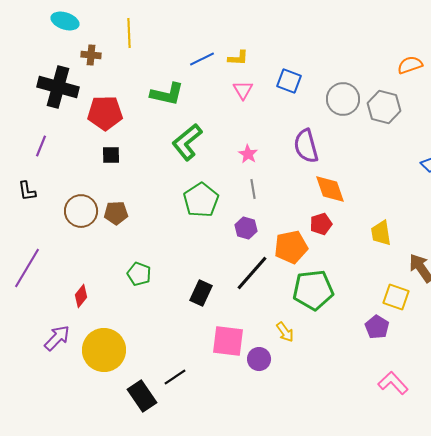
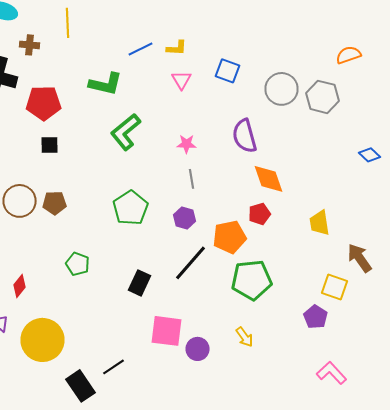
pink star: (248, 154) -> (186, 144), turned -30
green pentagon: (201, 200) -> (130, 208), moved
yellow arrow: (285, 332) -> (244, 337), moved

